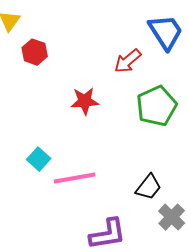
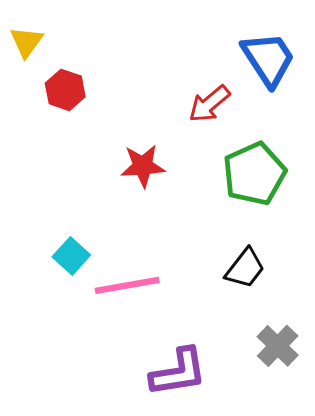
black trapezoid: (149, 187) -> (245, 268), moved

